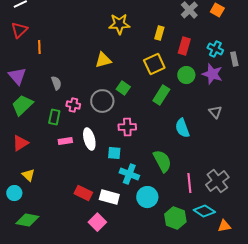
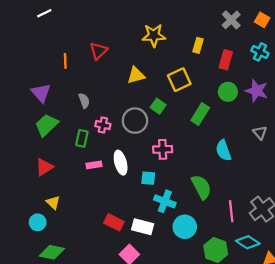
red triangle: (19, 30) -> (98, 51), moved
cyan cross: (215, 49) -> (260, 52), moved
yellow square: (154, 64) -> (179, 80), moved

